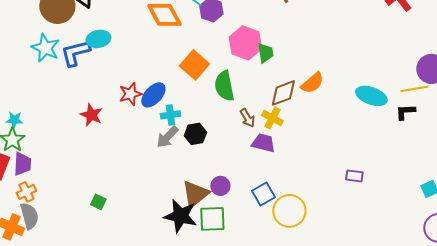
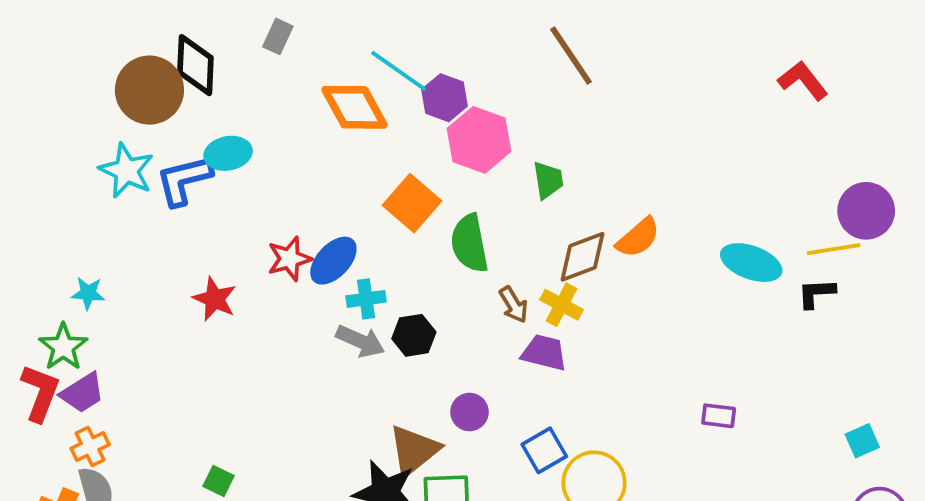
pink hexagon: (245, 43) -> (479, 140), moved
cyan star: (14, 120) -> (88, 293), moved
gray arrow: (167, 137) -> (360, 341), turned -110
purple trapezoid: (22, 164) -> (82, 393), turned 55
purple circle: (220, 186) -> (469, 412), moved
green square: (98, 202) -> (218, 481), moved

